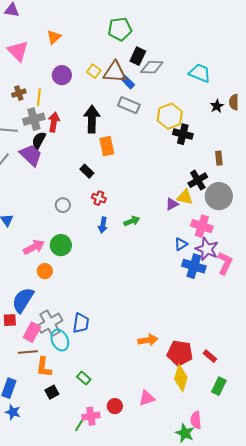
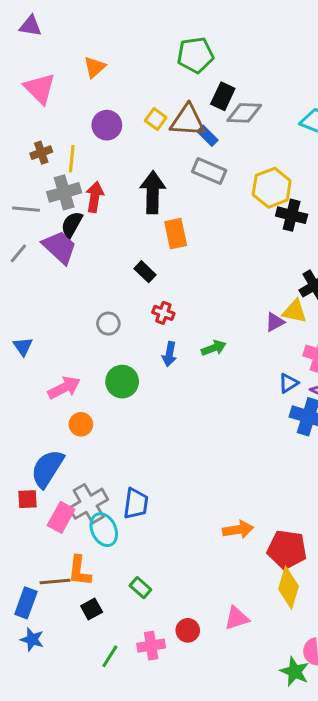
green circle: (61, 245) -> (122, 382), moved
brown line: (28, 352) -> (55, 582), moved
green line: (80, 424) -> (110, 656), moved

